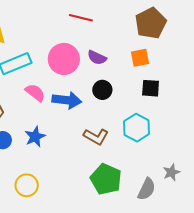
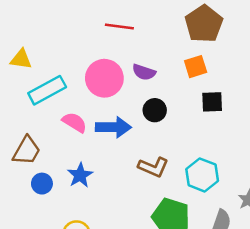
cyan hexagon: (137, 128) -> (202, 175), moved

